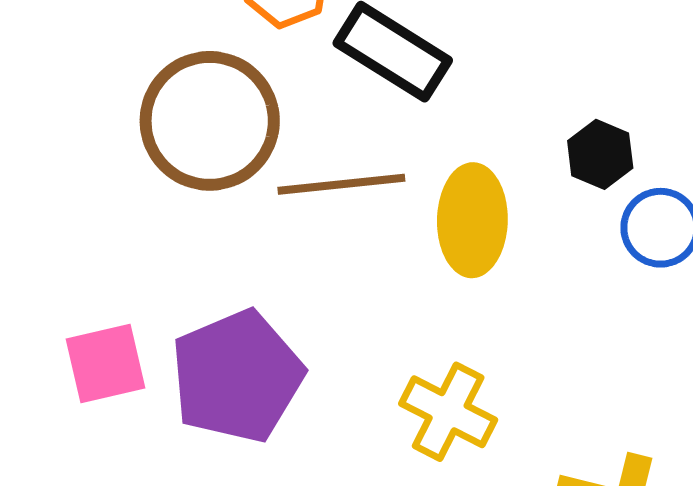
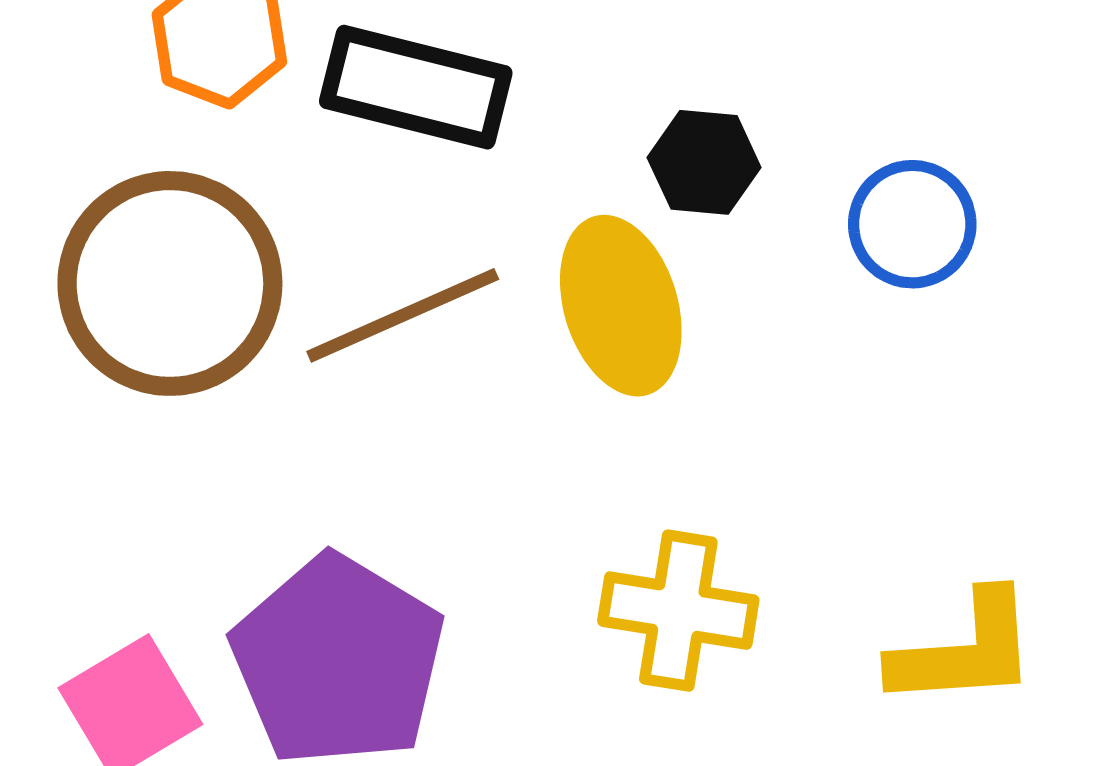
black hexagon: (600, 154) -> (704, 162), moved

